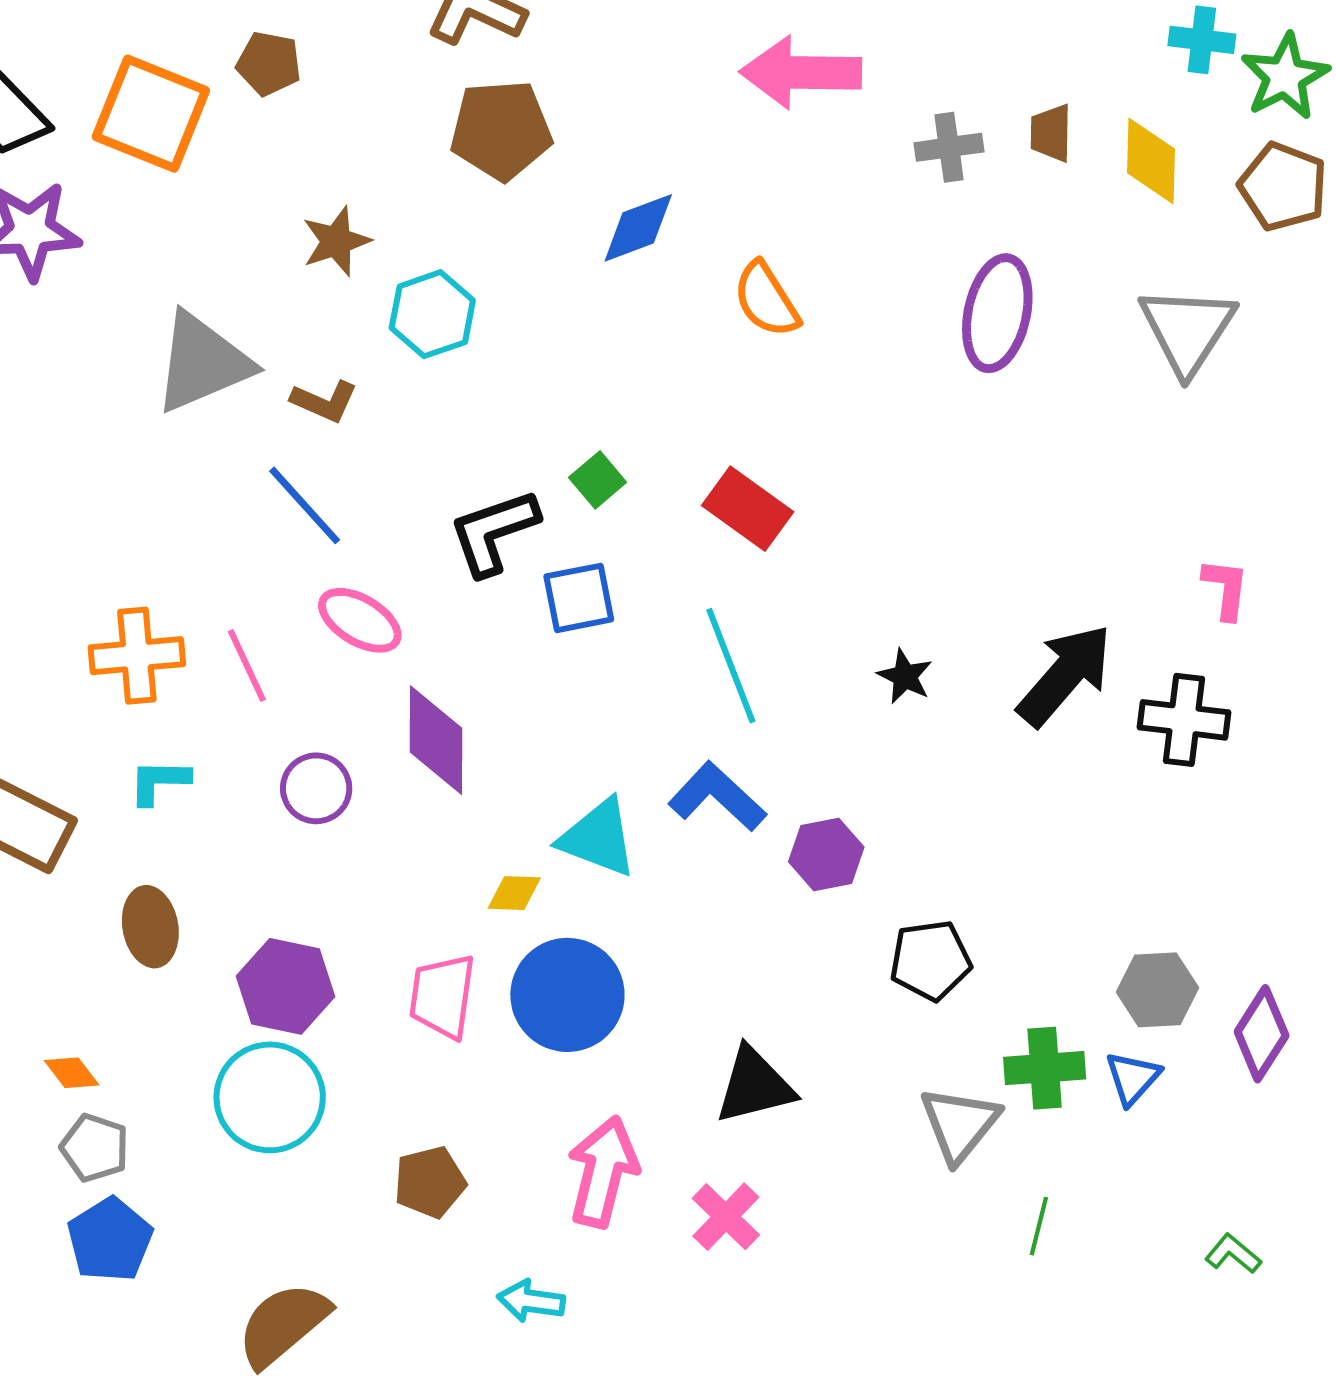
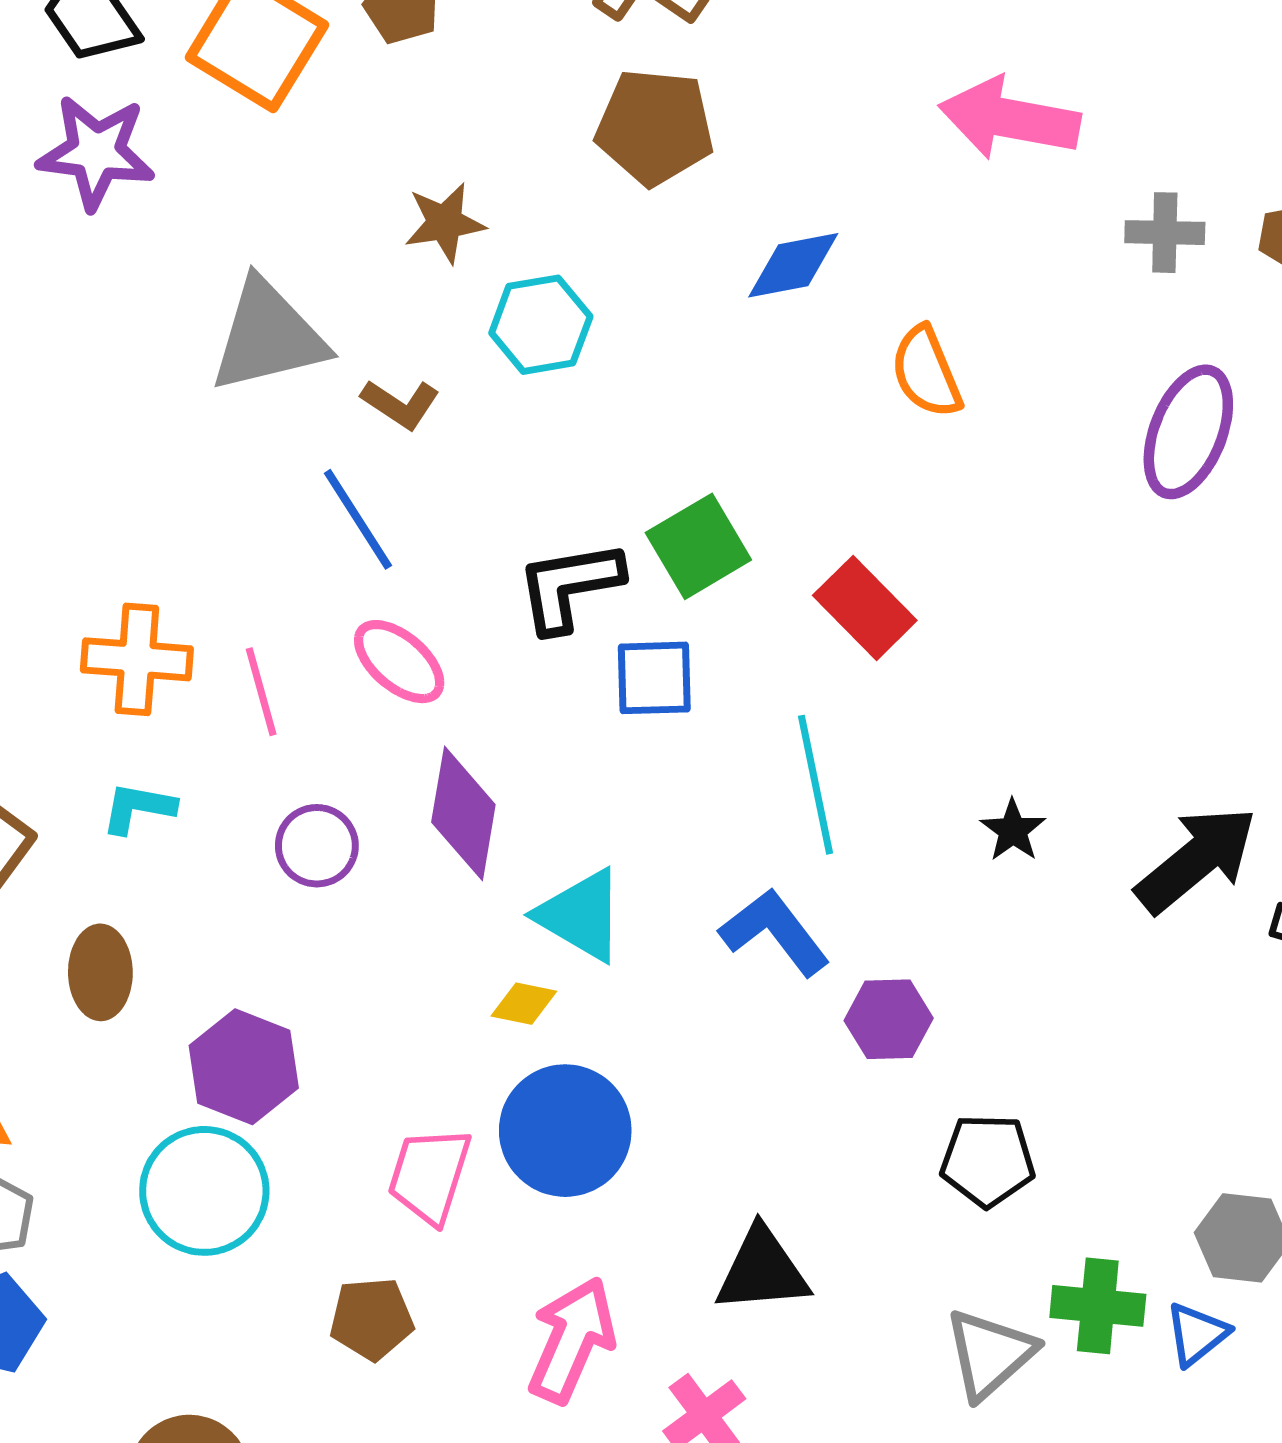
green square: (598, 480) -> (698, 546), size x1.6
cyan triangle: (598, 838) -> (581, 915), moved
pink trapezoid: (442, 996) -> (429, 1175), moved

